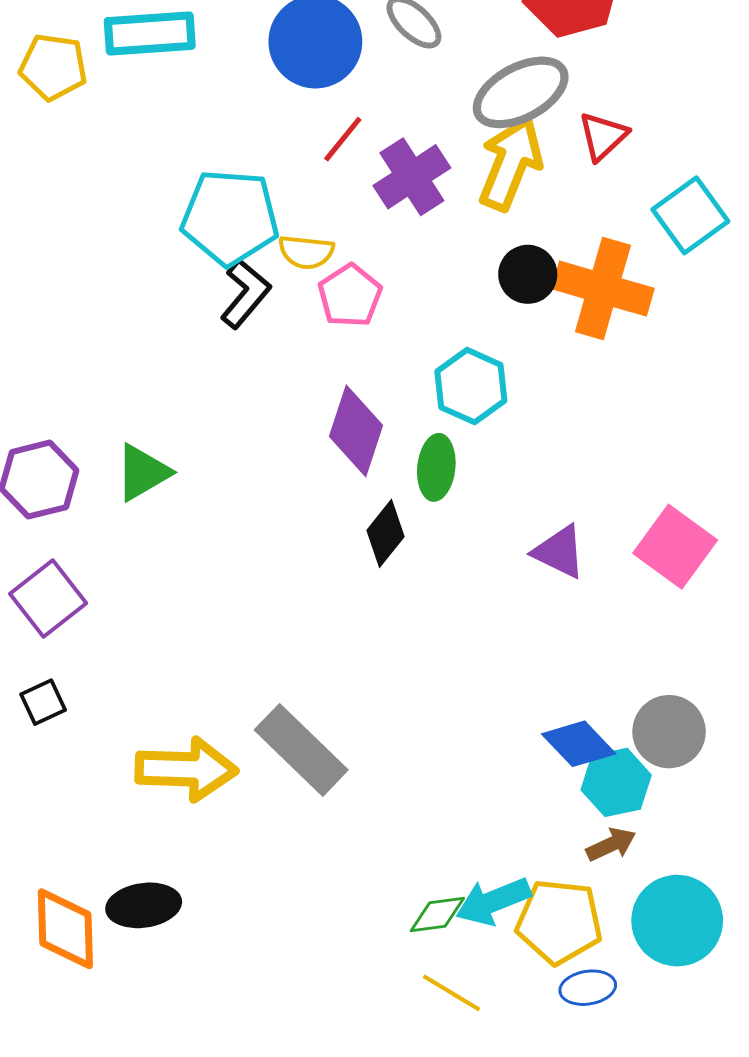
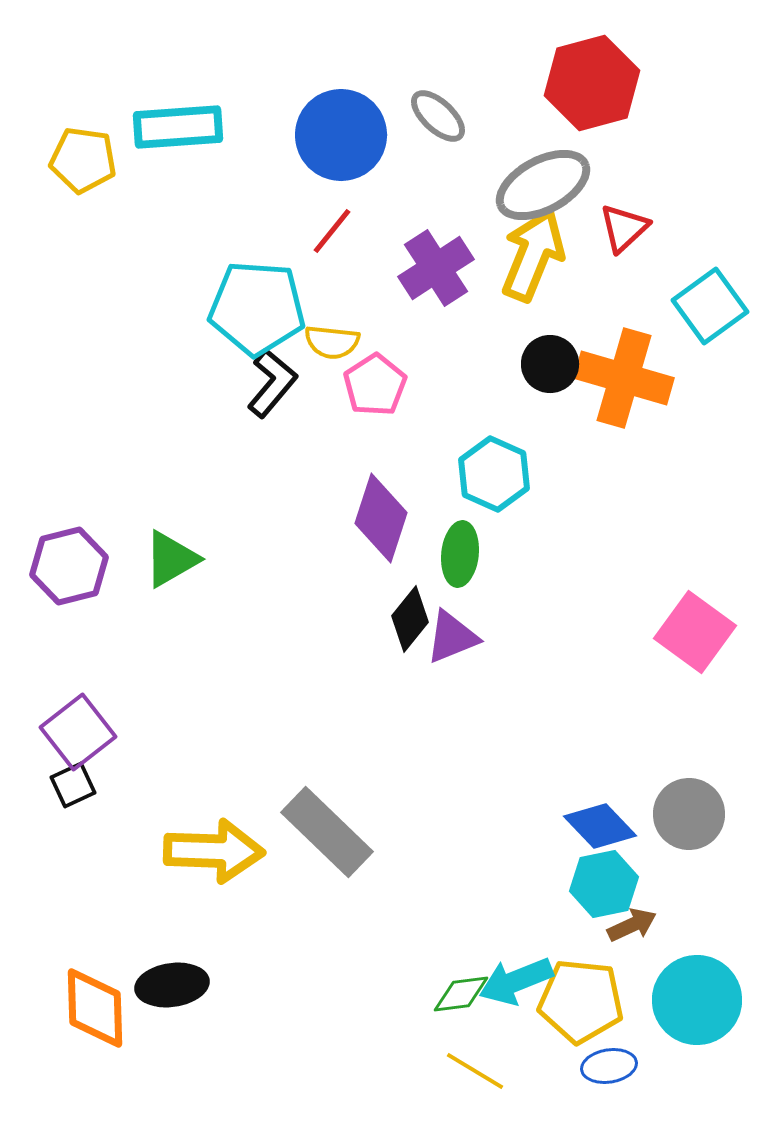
red line: (343, 139) -> (332, 231), moved
purple triangle: (559, 552) -> (452, 637), moved, turned -48
purple square: (48, 598) -> (78, 732), moved
cyan hexagon: (616, 782) -> (604, 884), moved

